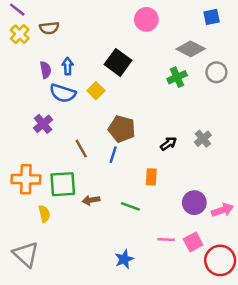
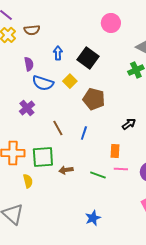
blue arrow: (68, 66) -> (58, 53), moved
brown pentagon: (122, 129) -> (94, 99), moved
pink line: (166, 240) -> (121, 169), moved

